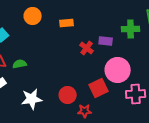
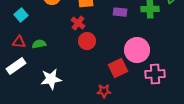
purple rectangle: (106, 41) -> (120, 12), moved
red cross: (87, 48) -> (78, 23), moved
red circle: (68, 95) -> (87, 41), moved

